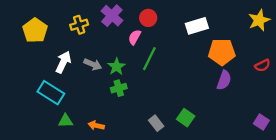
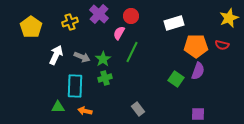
red semicircle: (263, 65) -> (222, 45), moved, turned 40
cyan rectangle: (51, 93) -> (75, 86), moved, turned 60
green square: (186, 118) -> (176, 79), moved
purple square: (261, 122) -> (198, 114), moved, turned -32

